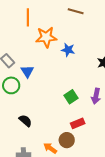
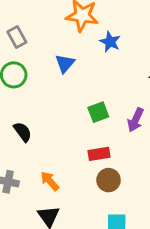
blue triangle: (27, 71) -> (65, 63), moved
brown circle: (67, 140) -> (108, 180), moved

